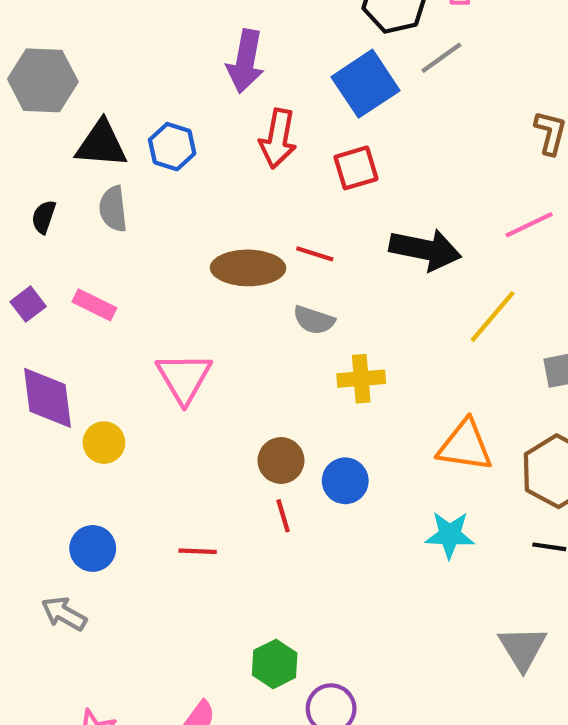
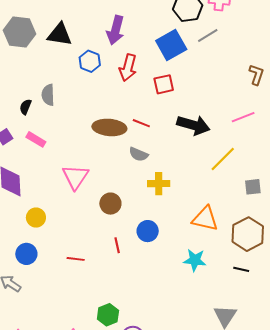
black triangle: (101, 144) -> (60, 34), moved
blue hexagon: (172, 147) -> (90, 61), moved
black semicircle: (44, 217) -> (26, 107), moved
yellow circle: (104, 443) -> (36, 218), moved
brown circle: (281, 460) -> (110, 204), moved

